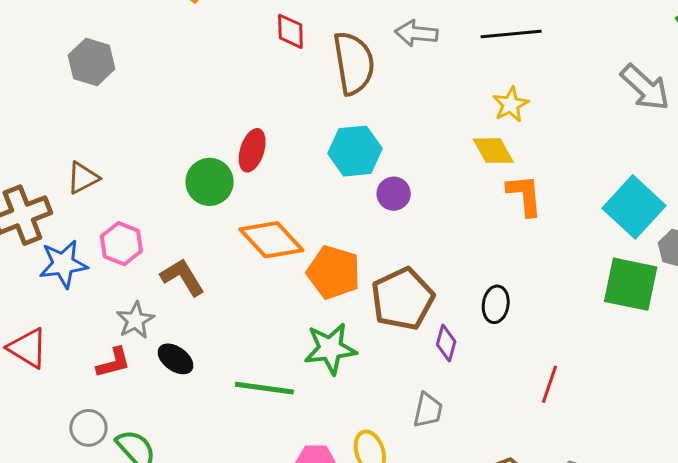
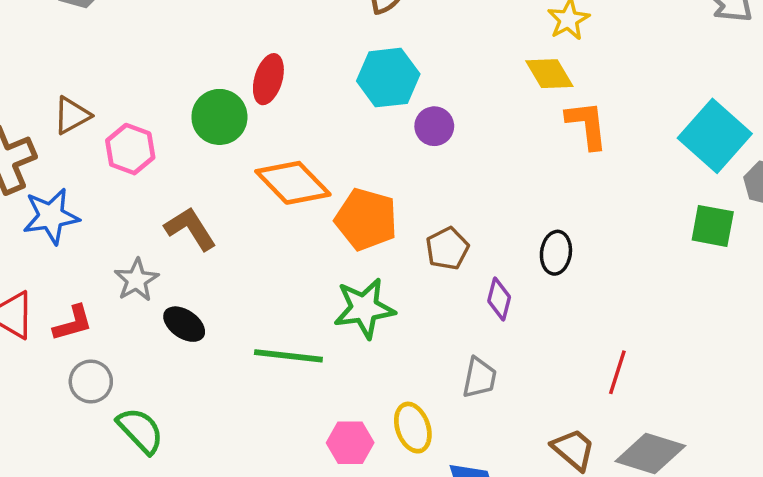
pink hexagon: (121, 244) -> (130, 149), moved
green square: (631, 284) -> (713, 226), size x0.7
brown pentagon: (403, 299) -> (447, 249), size x0.6
red L-shape: (113, 363) -> (73, 323), moved
red line: (549, 384) -> (617, 372), moved
gray circle: (88, 428) -> (91, 382), moved

